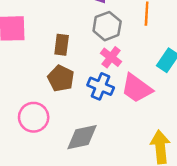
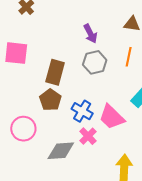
brown rectangle: (62, 45) -> (55, 72), size x1.4
pink cross: (111, 57) -> (88, 136), moved

